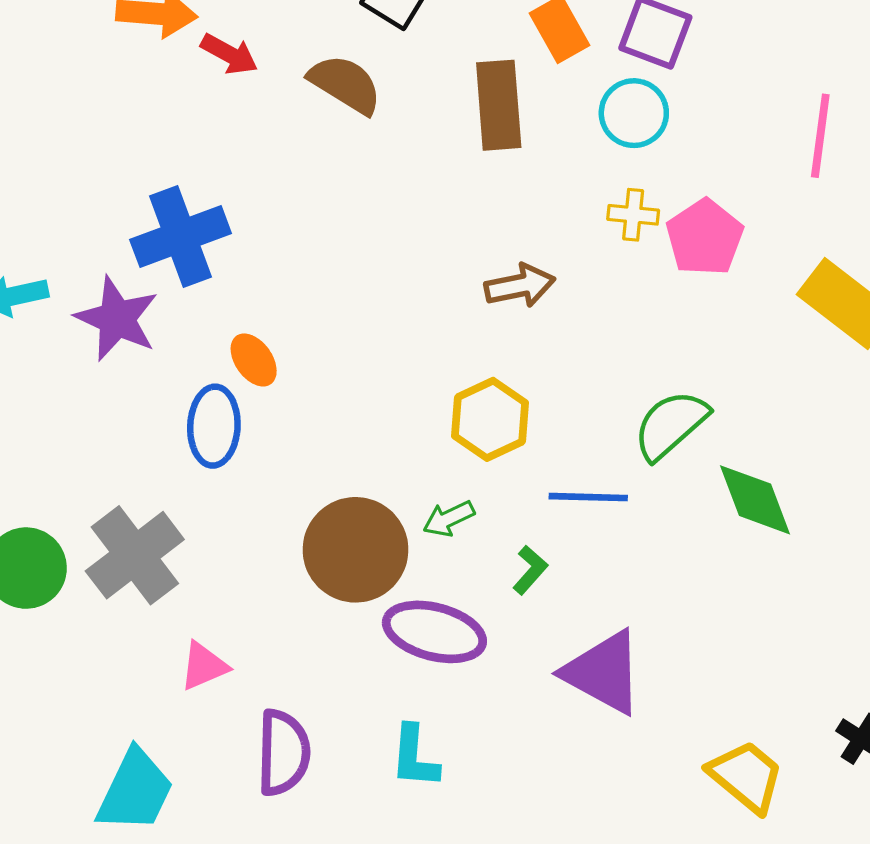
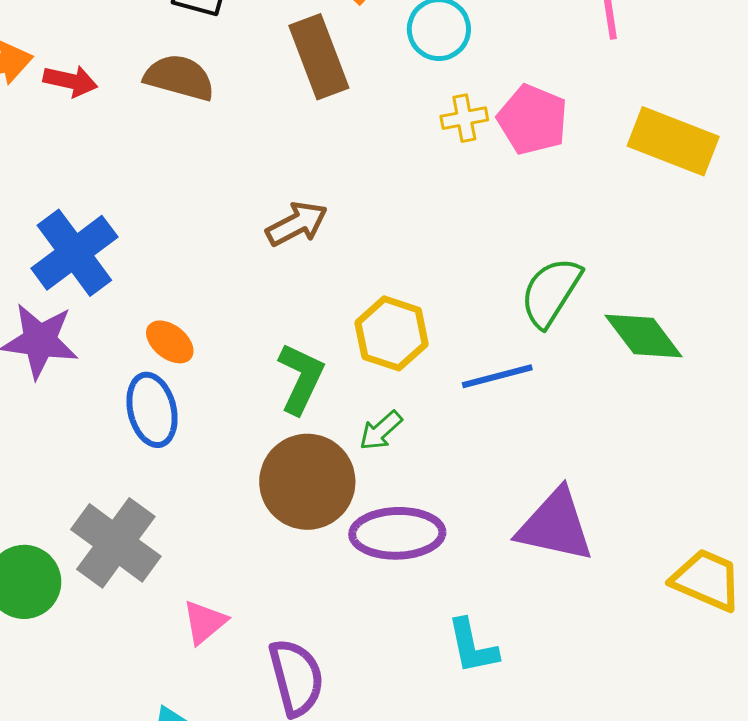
brown arrow: (520, 286) -> (297, 224), moved
green L-shape: (530, 570) -> (301, 378), moved, size x1.6
cyan L-shape: (414, 757) -> (472, 646), moved

